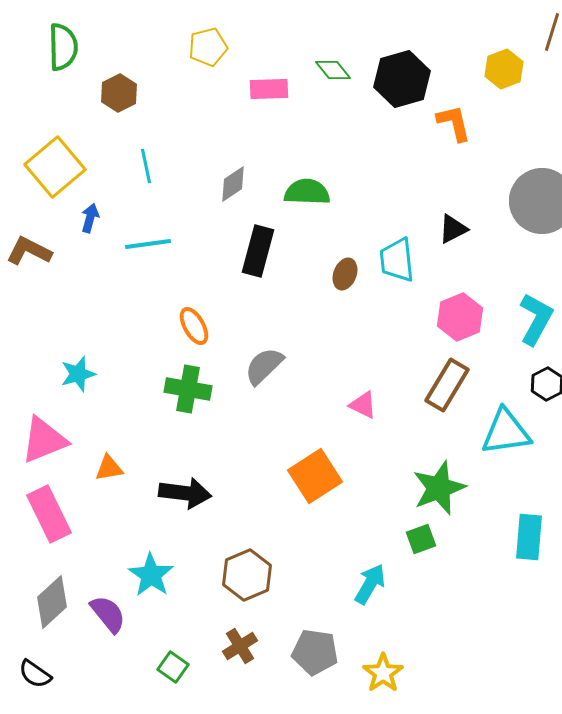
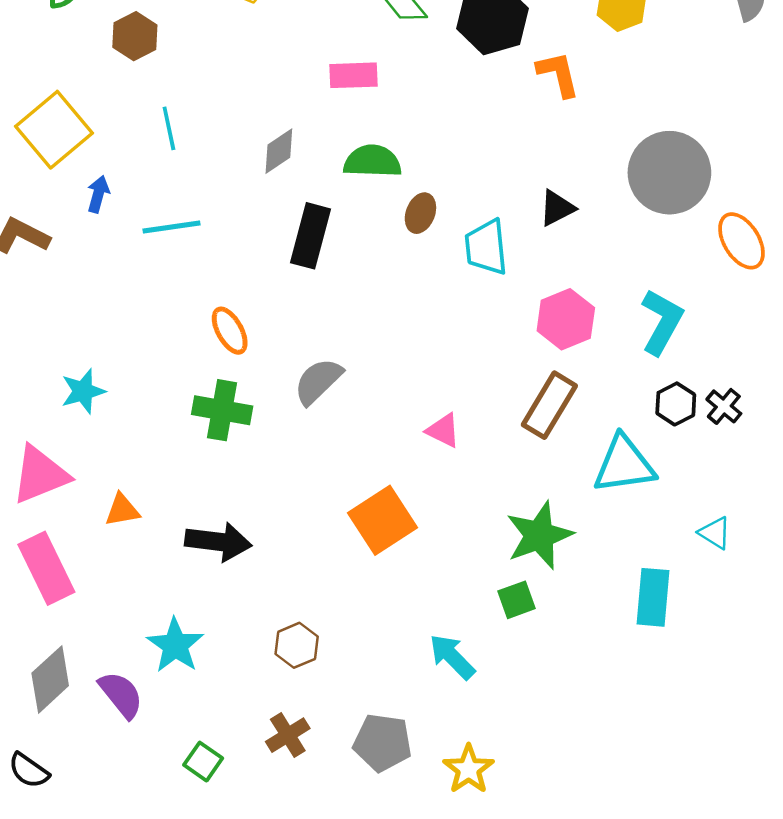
pink rectangle: (269, 89) -> (353, 75), moved
brown ellipse: (345, 274) -> (420, 213), moved
brown hexagon: (247, 575) -> (297, 645), size x0.7
cyan arrow: (370, 584) -> (452, 657), turned -75

